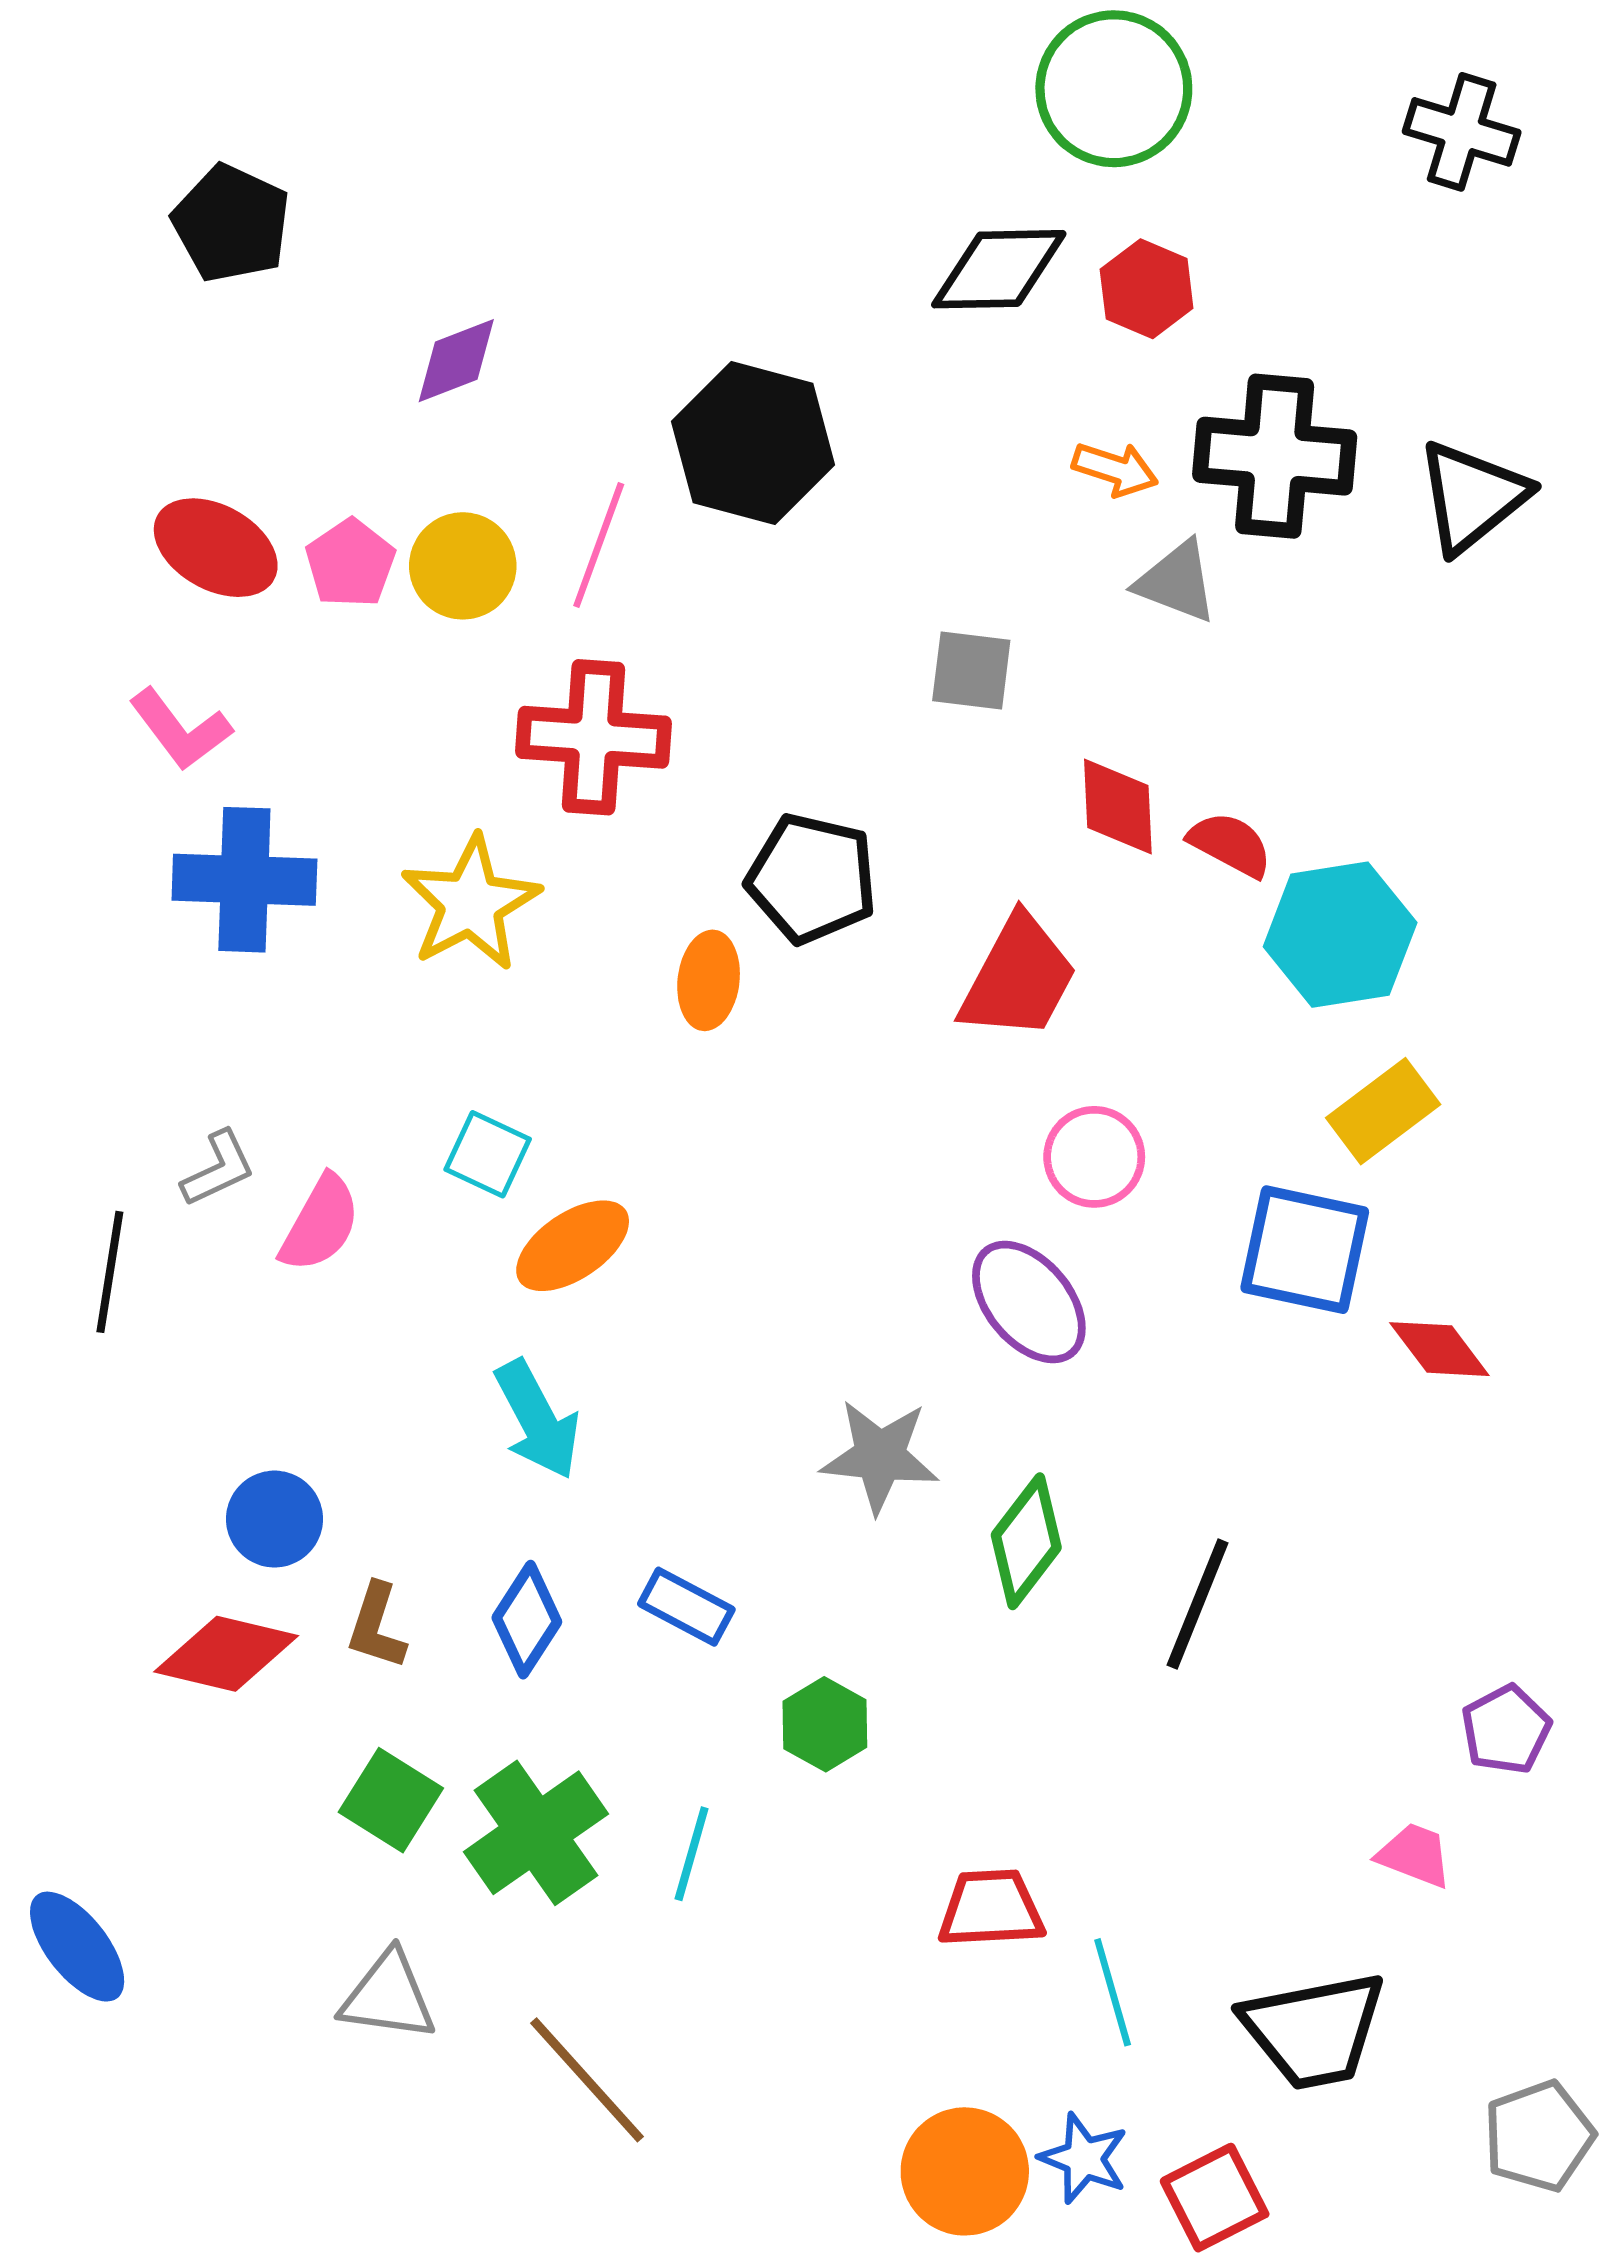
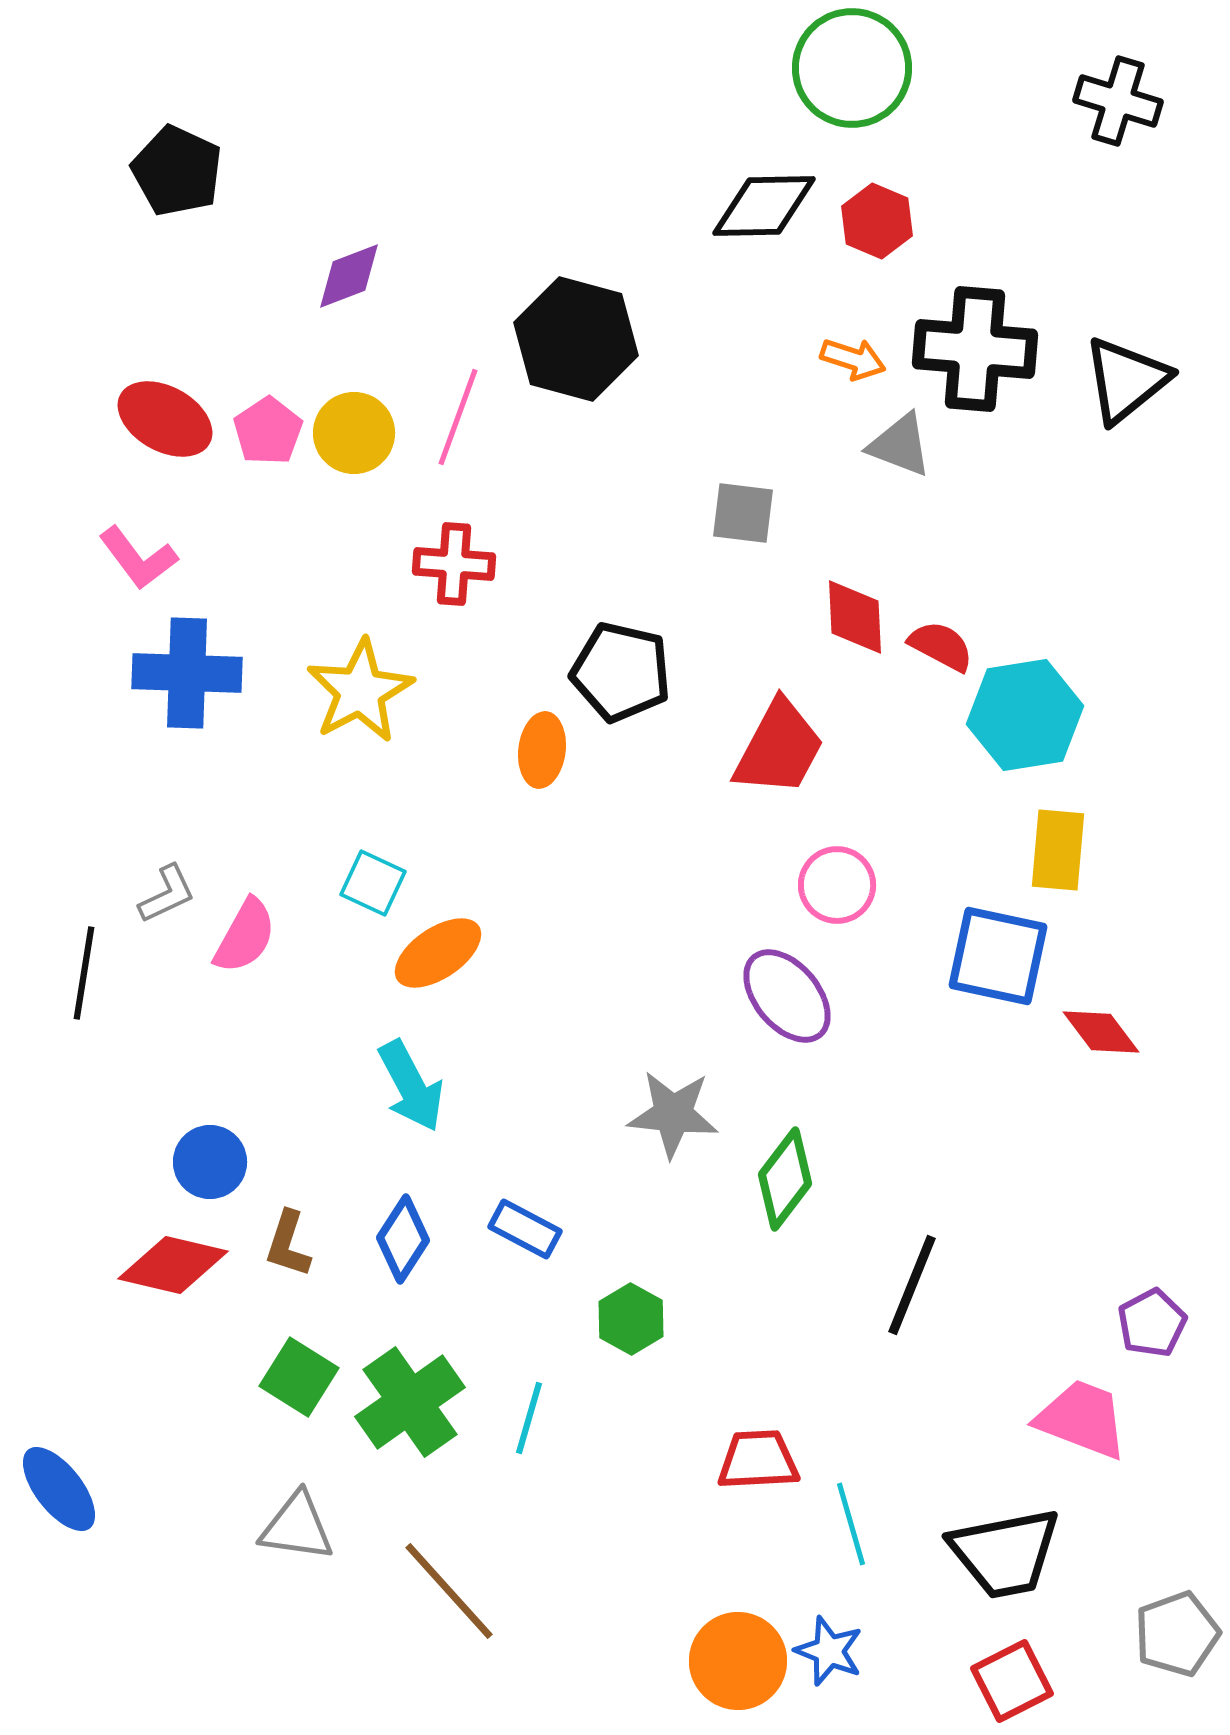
red cross: (594, 737) -> (454, 564), size x0.7
yellow rectangle: (1383, 1111) -> (1058, 850), turned -48
black line: (1198, 1604) -> (912, 1285), moved
pink trapezoid: (1415, 1855) -> (1082, 1419), size x1.6
red square: (1215, 2198) -> (1012, 1681), moved

